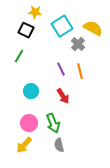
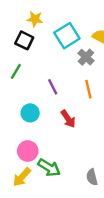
purple line: (61, 69) -> (53, 87), moved
green arrow: (53, 123) -> (49, 168), moved, turned -36
gray semicircle: (59, 145) -> (92, 177), moved

